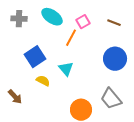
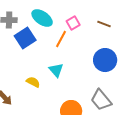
blue square: (35, 57) -> (25, 38), moved

